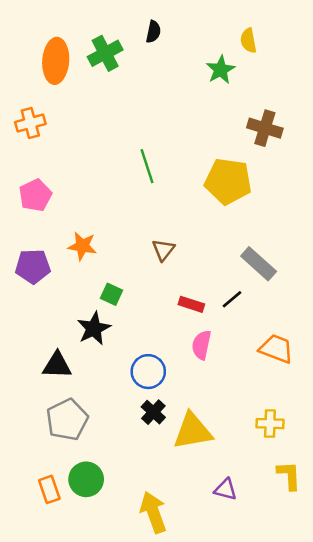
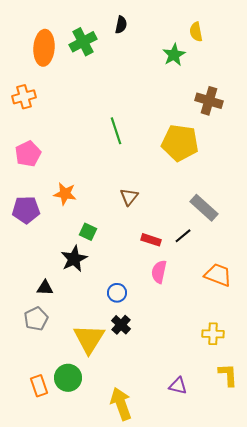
black triangle: (57, 365) -> (45, 288), size x0.7
blue circle: (148, 372) -> (117, 293), size x0.7
gray pentagon: (67, 420) -> (36, 319), moved, size x0.7
yellow triangle: (193, 431) -> (89, 339), moved, turned -48

